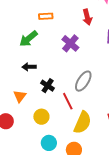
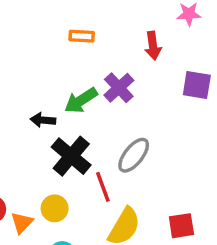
green arrow: (28, 39) -> (81, 100), moved
black cross: (48, 86) -> (71, 156), size x1.6
orange triangle: (20, 96) -> (22, 223), moved

